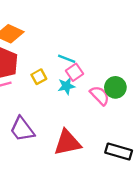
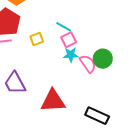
cyan star: (66, 86) -> (71, 55), moved

